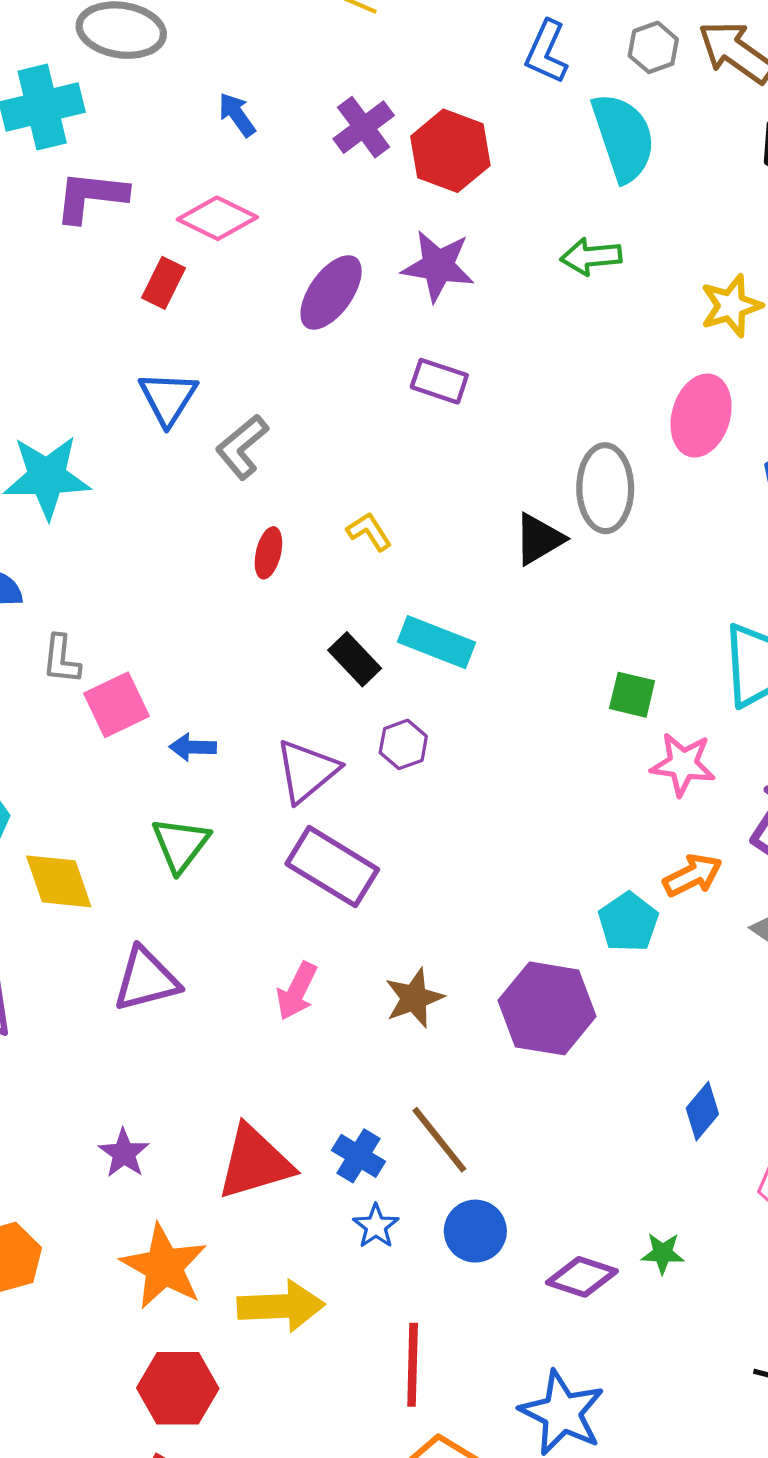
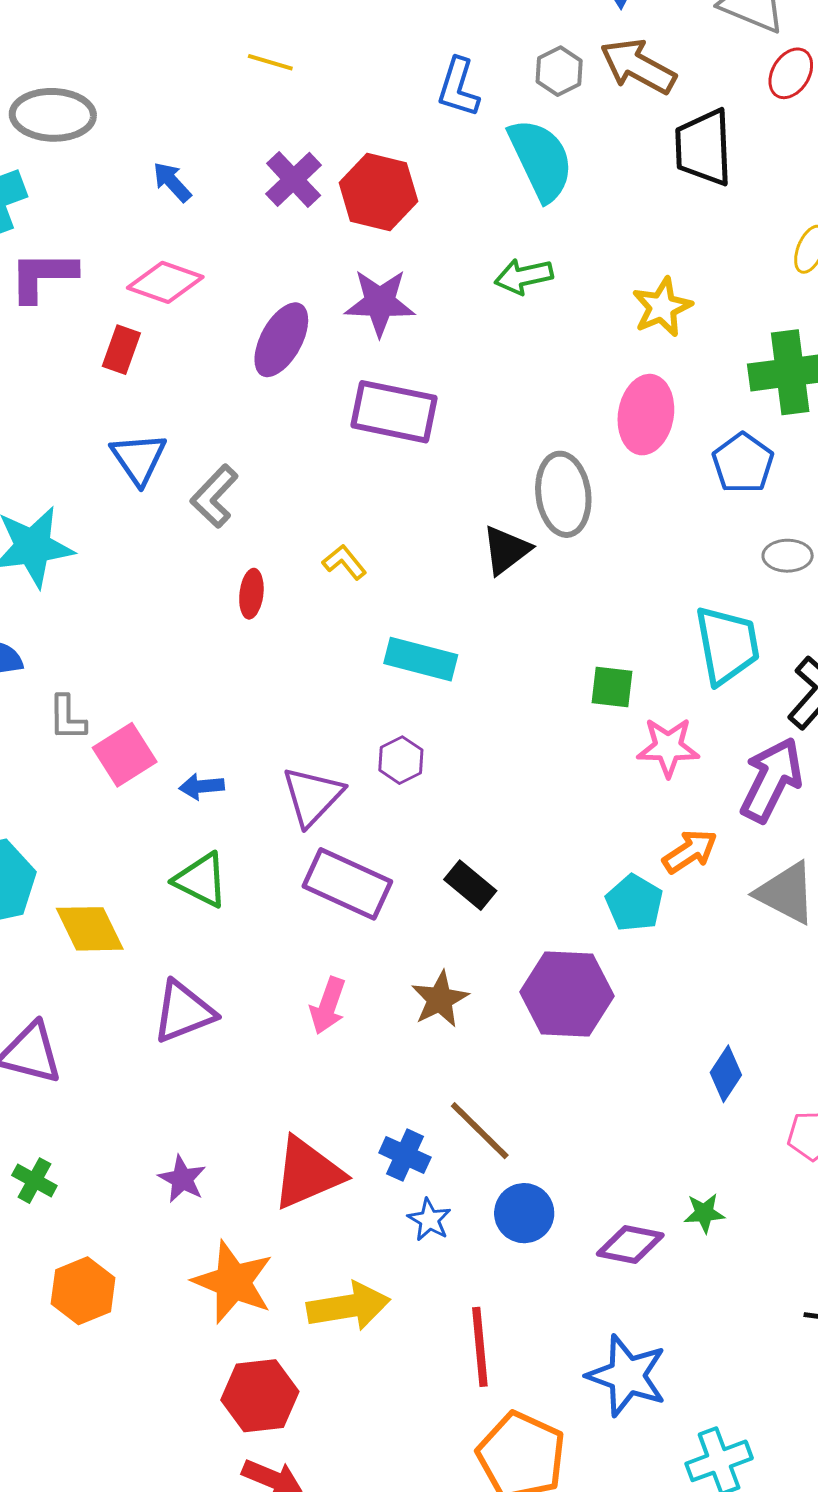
purple rectangle: (439, 381) -> (394, 412), size x1.6
black rectangle: (355, 659) -> (470, 885), moved
green triangle: (180, 845) -> (201, 880), turned -34

